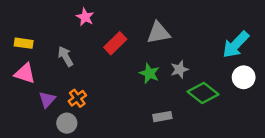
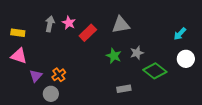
pink star: (85, 17) -> (69, 23), moved
cyan arrow: (236, 45) -> (180, 34), size x0.6
gray arrow: (65, 56) -> (50, 24), moved, turned 42

